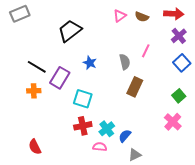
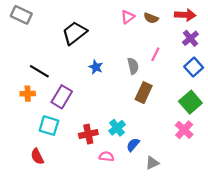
gray rectangle: (20, 14) -> (21, 15), turned 48
purple rectangle: (60, 78) -> (62, 97), moved
orange cross: (34, 91) -> (28, 94), moved
green square: (179, 96) -> (190, 102), size x1.5
cyan square: (83, 99) -> (49, 126), moved
cyan cross: (107, 129) -> (117, 128), moved
gray triangle: (135, 155) -> (152, 163), moved

